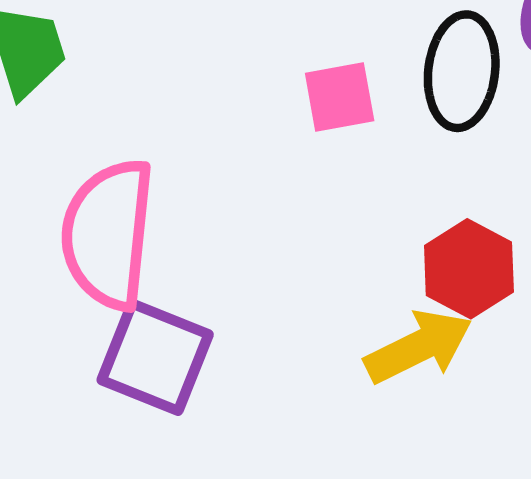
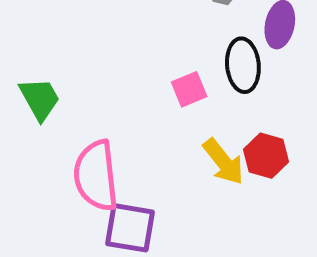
yellow arrow: (419, 347) -> (223, 162), moved, turned 90

